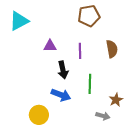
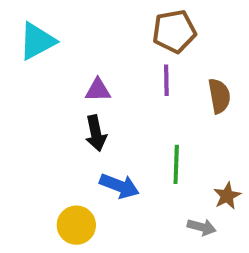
purple line: (80, 51) -> (166, 80), moved
black arrow: (63, 70) -> (96, 133), moved

